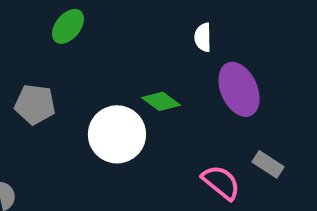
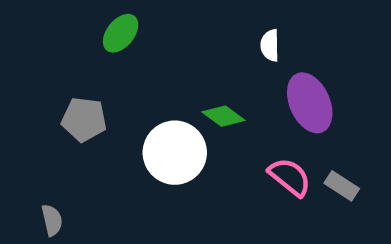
pink semicircle: (221, 182) -> (290, 177), moved

